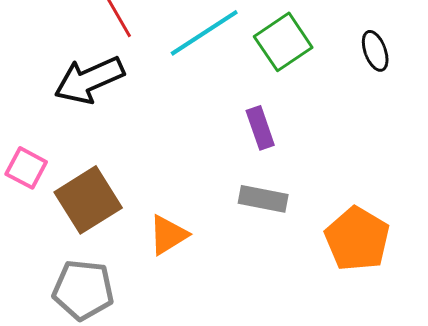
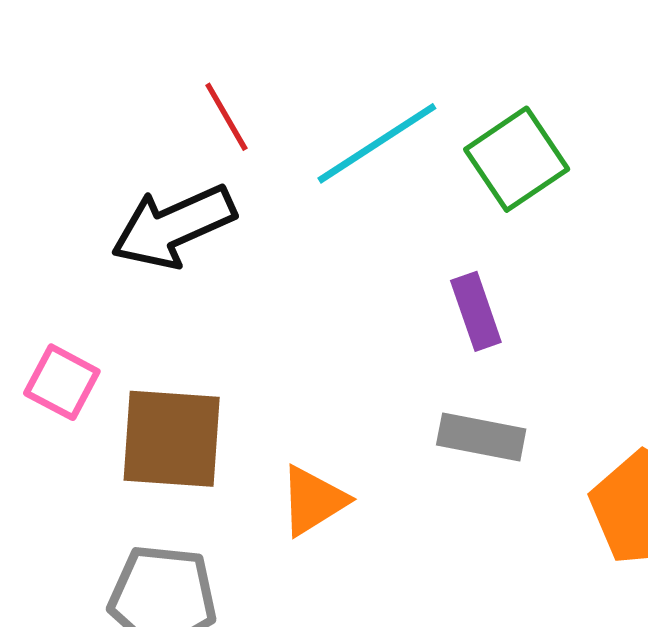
brown square: (88, 200) -> (172, 439), turned 36

